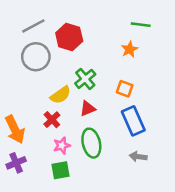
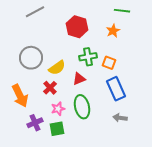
red hexagon: (69, 37) -> (77, 27), moved
gray circle: (36, 57) -> (31, 58), moved
green cross: (85, 79) -> (88, 57), moved, turned 30
purple cross: (16, 163) -> (35, 123), moved

